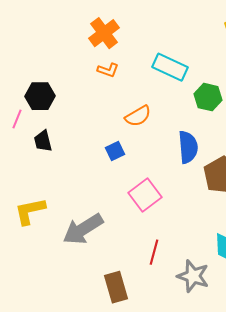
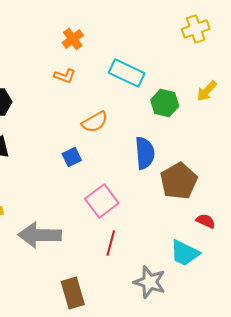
orange cross: (104, 33) -> (73, 39), moved, size x0.7
gray arrow: (83, 229) -> (40, 235), turned 33
red line: (154, 252) -> (111, 243), moved

